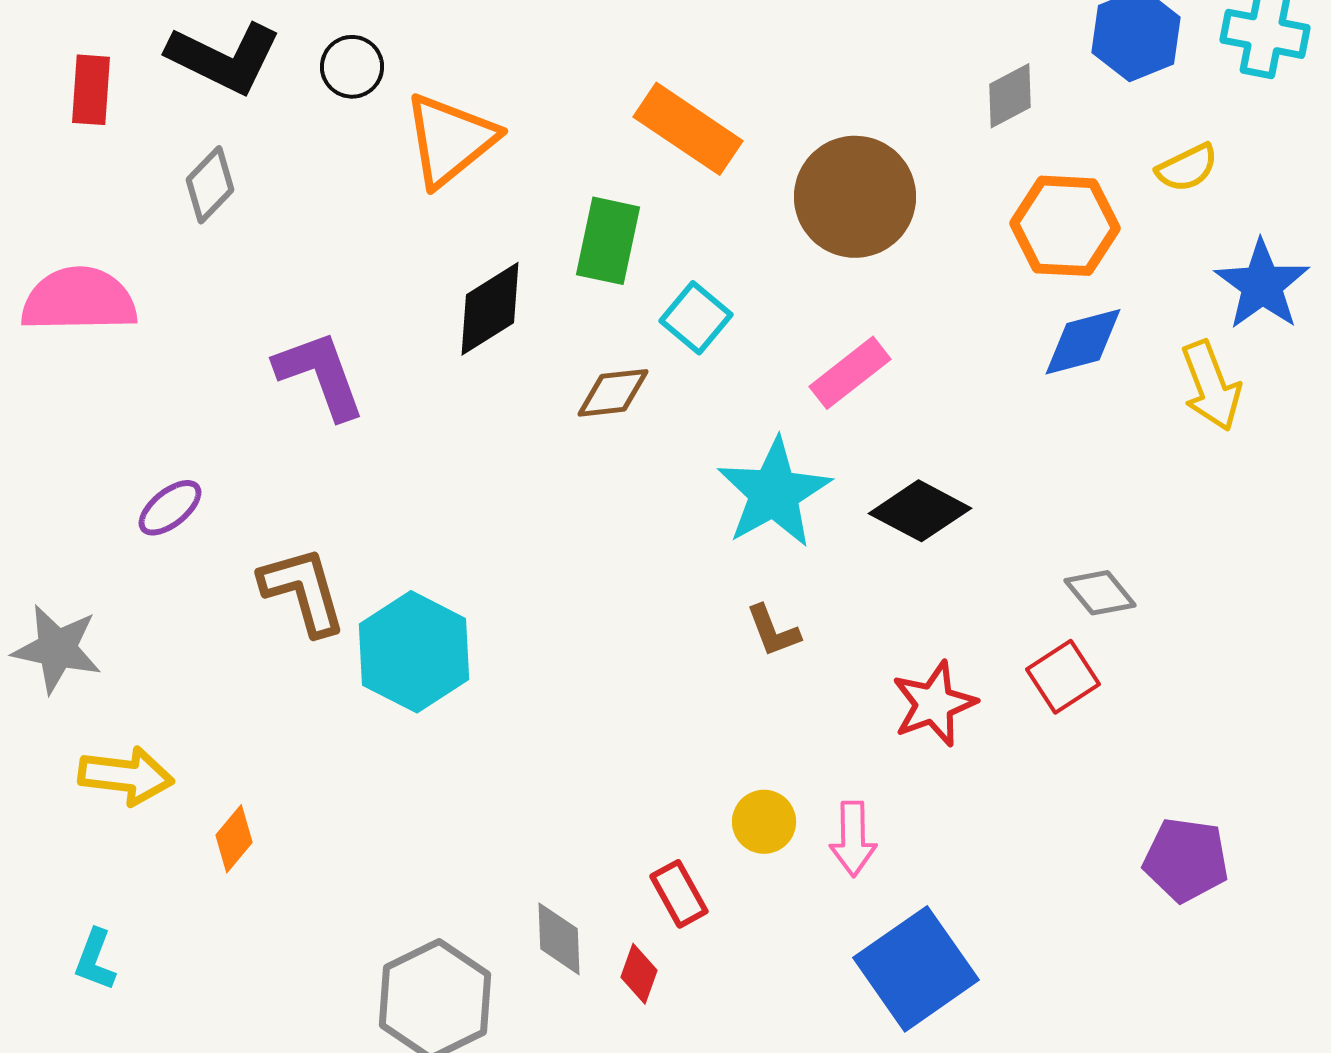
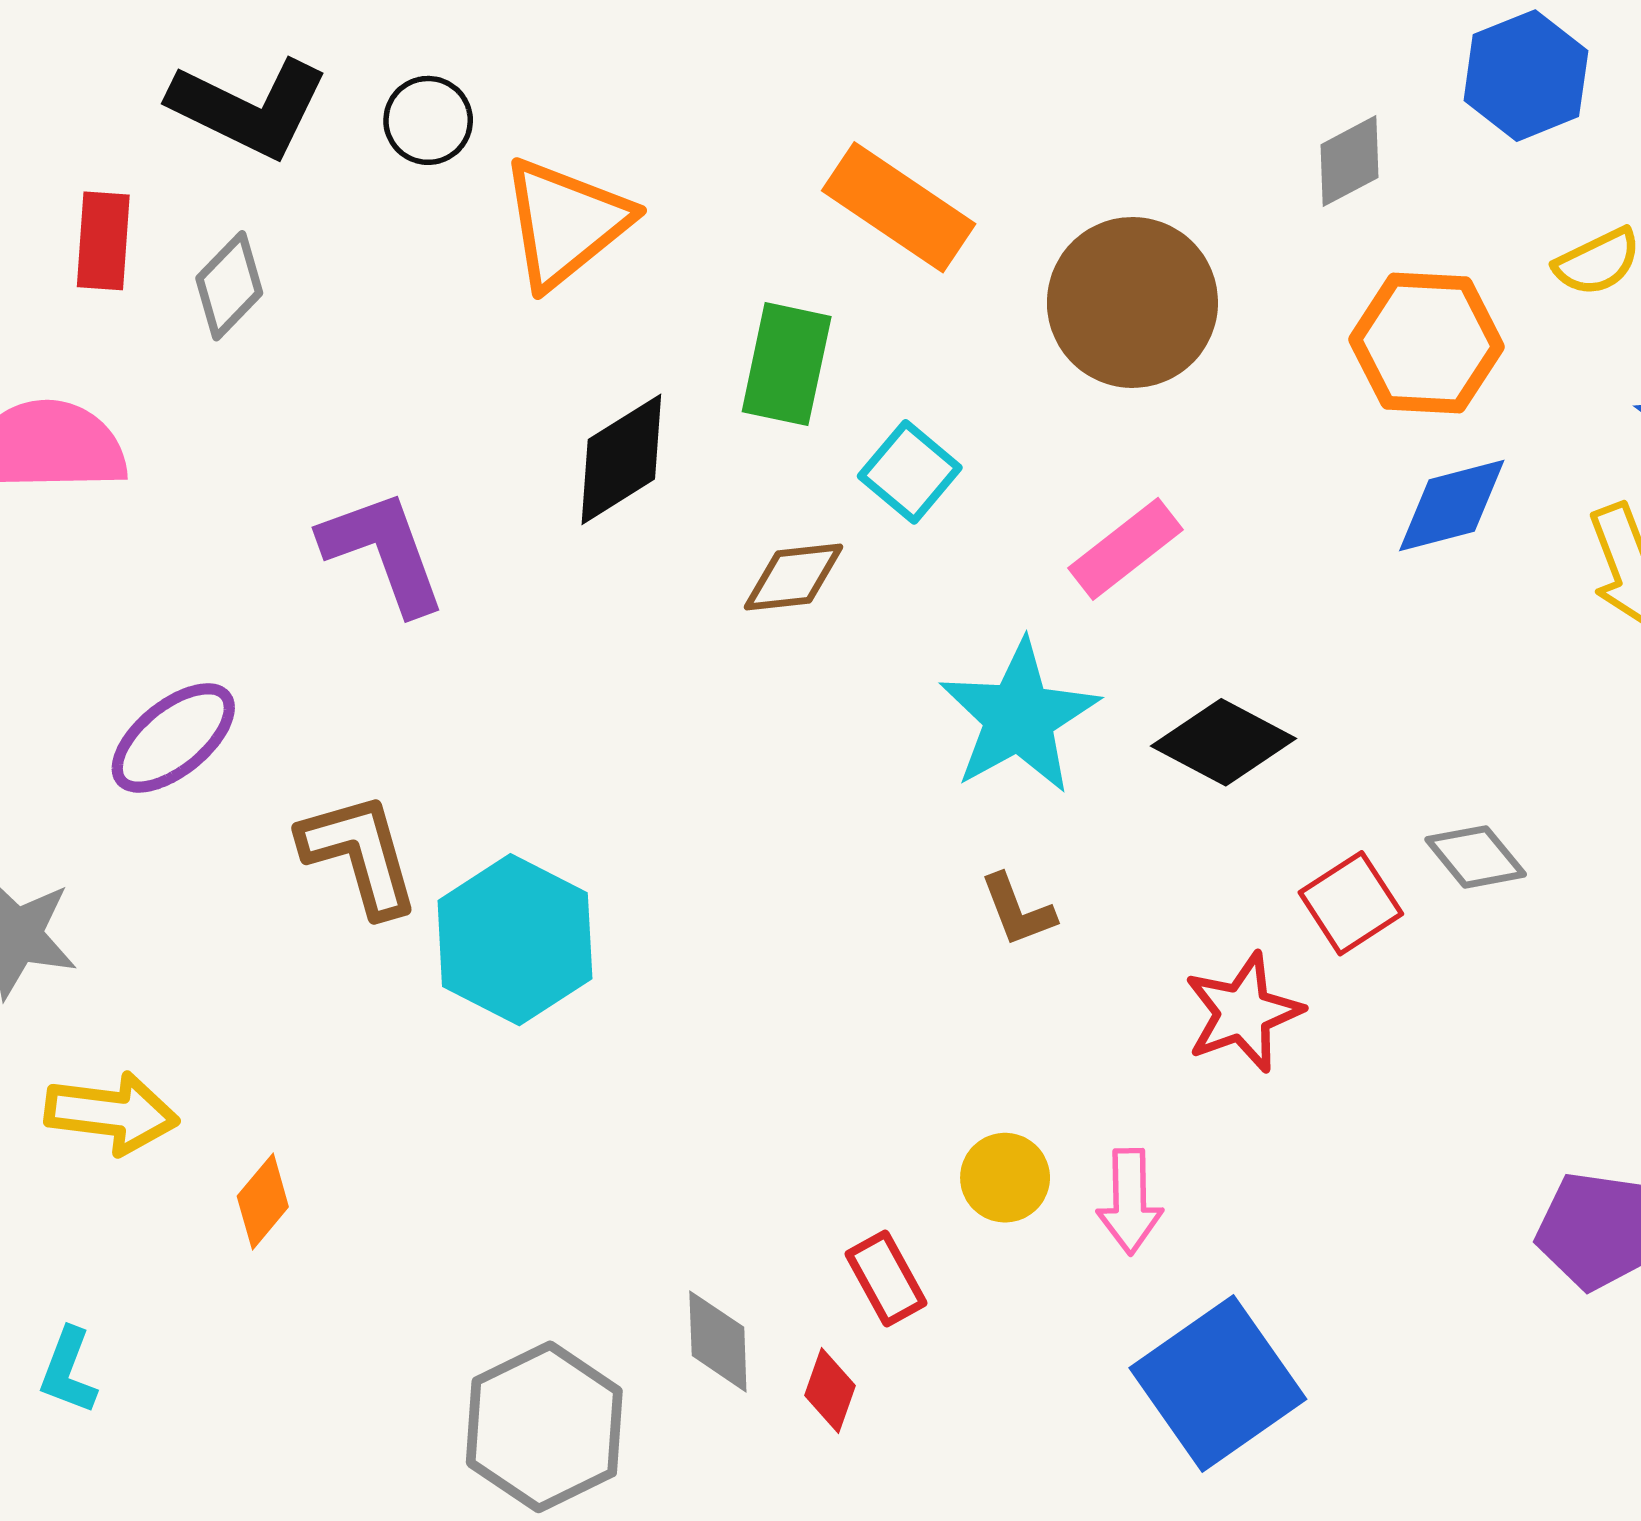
red rectangle: (91, 90) -> (103, 241), moved
purple ellipse: (170, 508) -> (173, 738), size x1.4
red square: (1063, 677) -> (1351, 903), moved

